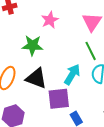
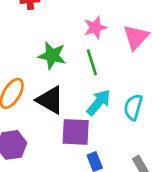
pink star: (50, 20) -> (95, 28), moved
green line: (91, 51) -> (92, 62), moved

